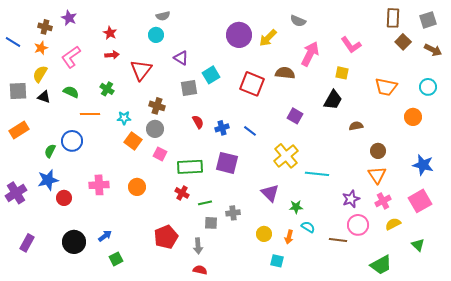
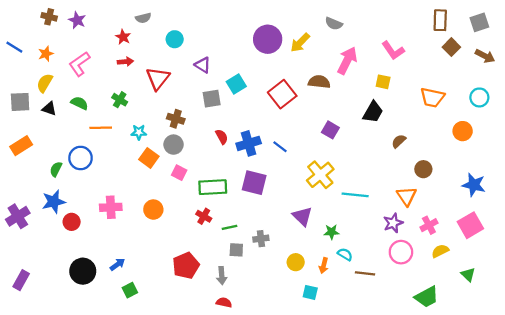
gray semicircle: (163, 16) -> (143, 18), moved
brown cross: (45, 27) -> (49, 17), moved
red square: (252, 84) -> (282, 94), turned 30
brown semicircle: (356, 126) -> (399, 141), turned -32
blue cross: (222, 128) -> (249, 143), size x1.5
orange triangle: (377, 175) -> (407, 196), moved
brown line: (338, 240) -> (365, 273), moved
purple rectangle: (27, 243) -> (21, 280), moved

